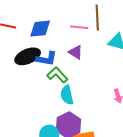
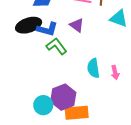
cyan semicircle: (67, 95) -> (93, 68), moved

